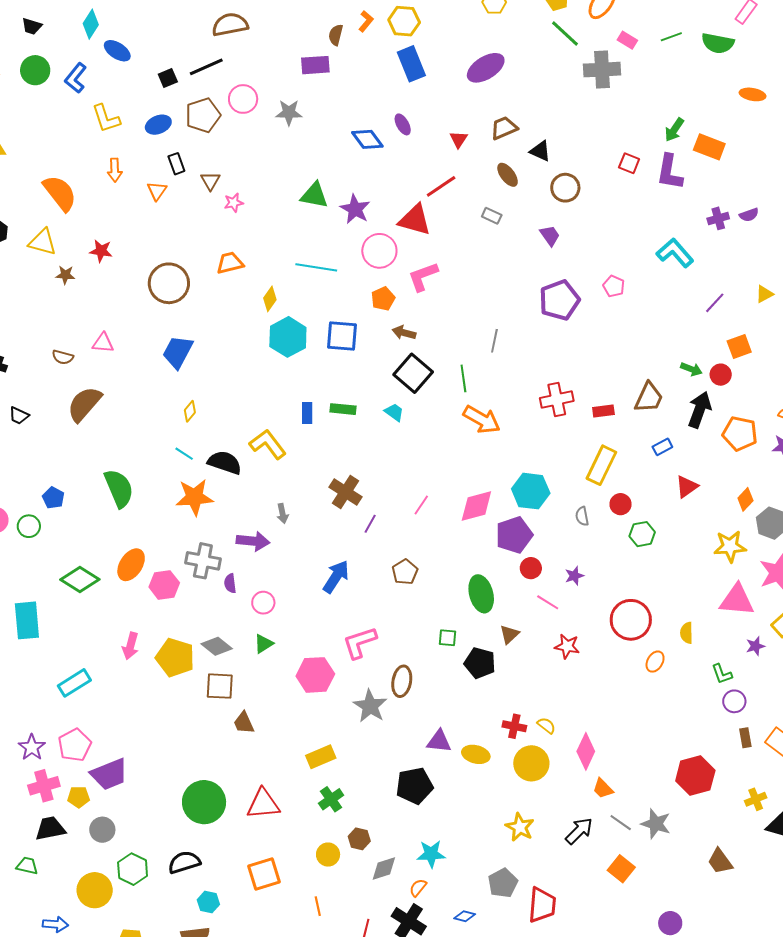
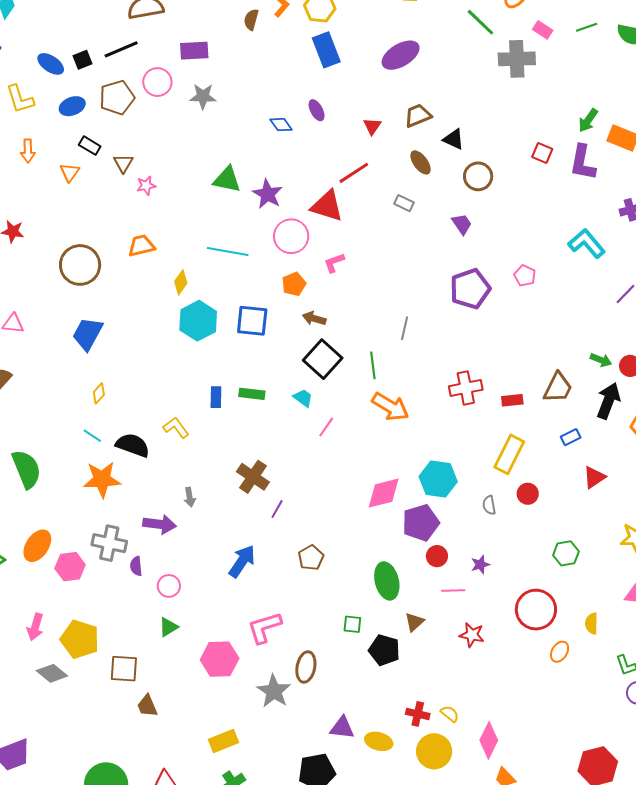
blue ellipse: (117, 51) -> (51, 64), moved
purple rectangle: (315, 65) -> (194, 51), moved
blue diamond: (367, 139) -> (281, 125), size x0.7
black rectangle: (176, 164) -> (90, 146), turned -40
pink L-shape: (423, 277) -> (334, 263), size x0.7
yellow L-shape: (268, 444) -> (176, 428), size x0.7
pink line: (421, 505) -> (326, 427), moved
green hexagon: (642, 534) -> (566, 553), moved
pink line: (548, 602) -> (453, 591), turned -35
gray diamond: (217, 646) -> (52, 673), moved

